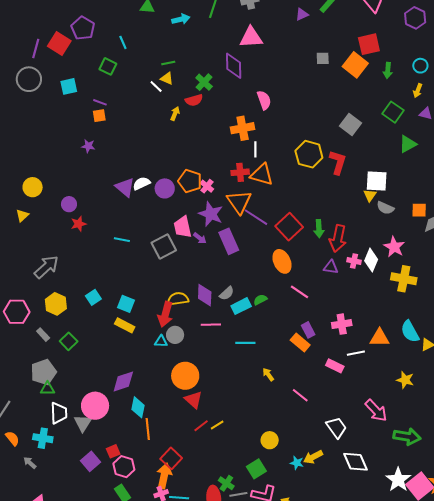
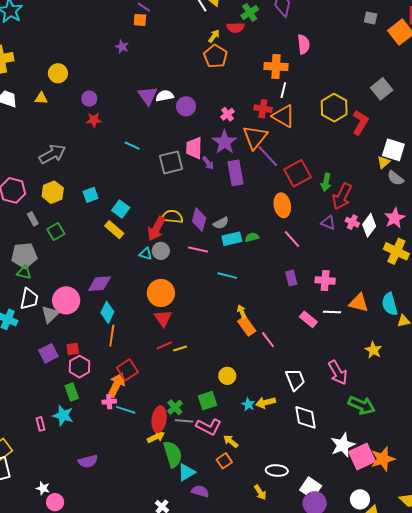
orange pentagon: (190, 181) -> (216, 56), moved
yellow triangle: (22, 215) -> (41, 98), turned 32
orange rectangle: (300, 342) -> (247, 326), moved

